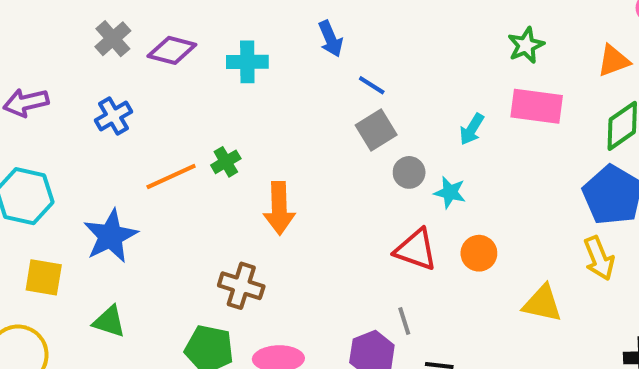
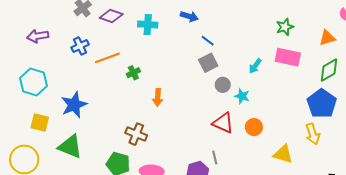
blue arrow: (331, 39) -> (189, 16), turned -54
orange line: (171, 177) -> (107, 58), moved
orange arrow: (279, 208) -> (158, 97), size x0.7
green triangle: (109, 322) -> (70, 147), size x1.5

